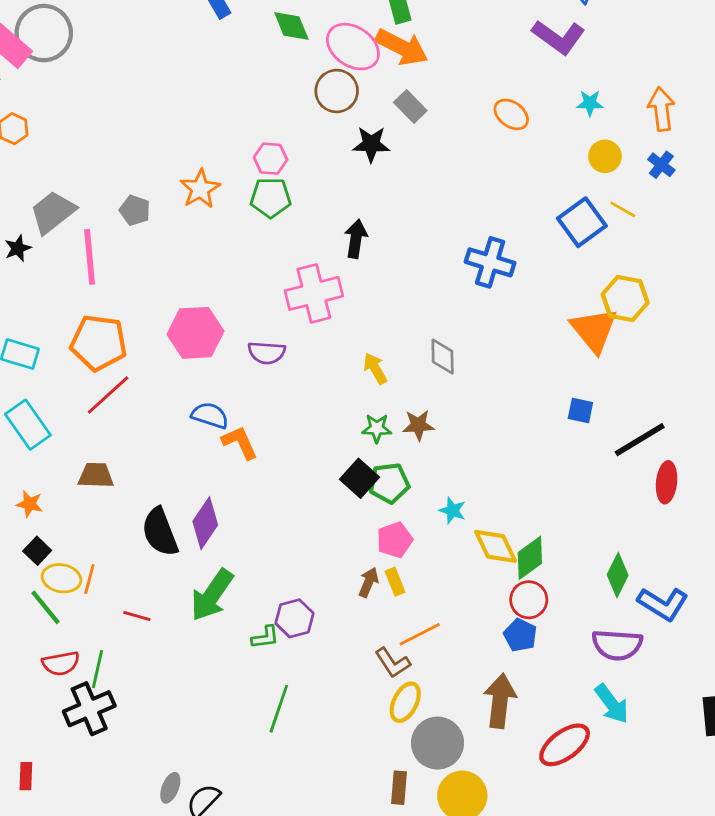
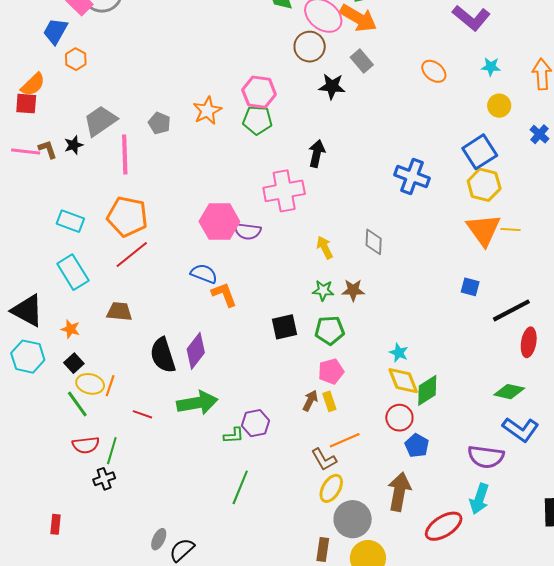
pink hexagon: (271, 159) -> (259, 92), size x1.4
blue cross: (661, 165) -> (540, 134), moved
yellow line: (623, 209) -> (511, 229), moved, turned -30
yellow hexagon: (625, 298) -> (484, 185), moved
pink hexagon: (195, 333) -> (219, 222), moved
black square: (360, 478) -> (285, 327), moved, turned 32
cyan star: (453, 511) -> (399, 353), moved
green diamond: (618, 575) -> (509, 392), moved, turned 72
green arrow: (212, 595) -> (197, 403), turned -138
red circle: (529, 600) -> (399, 418), moved
cyan arrow: (612, 704) -> (479, 499), turned 52
black cross: (89, 709) -> (104, 479), size x0.6

